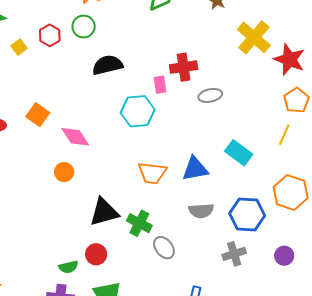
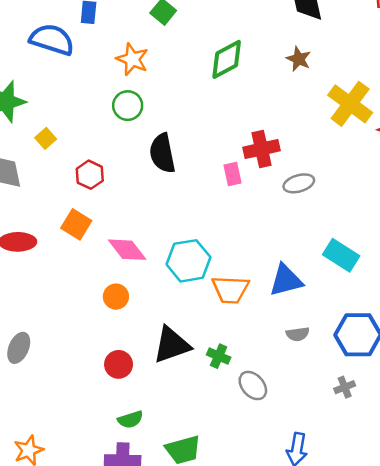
red hexagon: (50, 35) -> (90, 175), moved
black semicircle: (107, 65) -> (162, 153), turned -84
cyan hexagon: (138, 111) -> (188, 261), moved
gray semicircle: (201, 211) -> (298, 334), size x0.7
green cross: (139, 223) -> (219, 356), size x0.7
red circle: (96, 254) -> (119, 364), moved
gray cross: (234, 254) -> (345, 387), size x0.7

